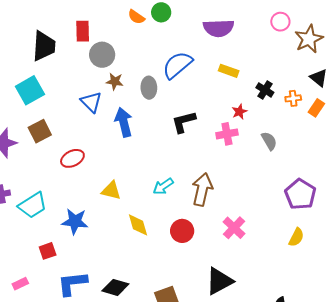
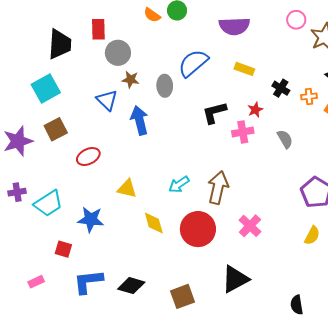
black L-shape: (184, 122) -> (214, 113), moved
red circle: (182, 231) -> (198, 229), size x1.5
red square: (48, 251) -> (63, 249), turned 36

